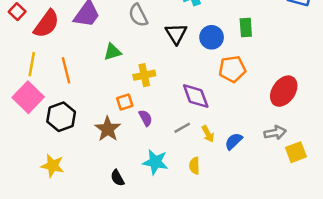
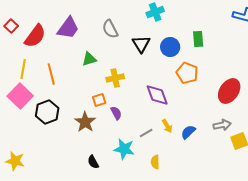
orange pentagon: (232, 69) -> (187, 73), turned 30
gray line: (182, 128) -> (146, 133), moved
yellow star: (53, 166) -> (15, 161), moved
yellow semicircle: (194, 166) -> (155, 162), moved

